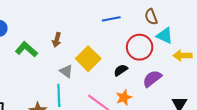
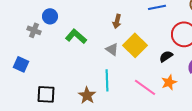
brown arrow: (57, 40) -> (117, 21), moved
gray triangle: (66, 71) -> (112, 49), moved

